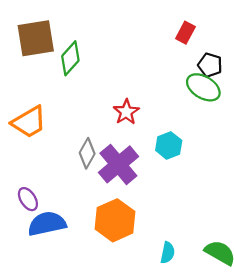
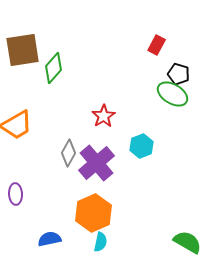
purple ellipse: (28, 199) -> (16, 194), turned 30
blue semicircle: (47, 224) -> (50, 239), moved, size x0.7
cyan semicircle: (168, 253) -> (101, 242), moved

